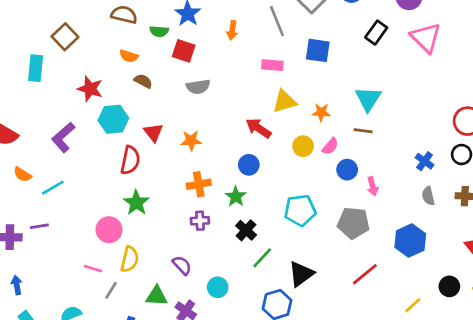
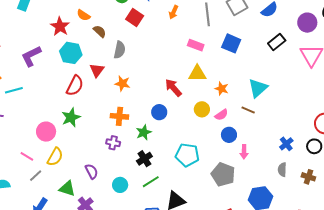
orange semicircle: (129, 56) -> (83, 15), moved
gray semicircle: (198, 87) -> (120, 50), moved, turned -84
cyan circle: (218, 287) -> (120, 185), moved

